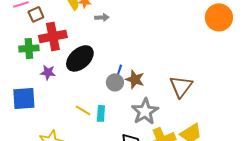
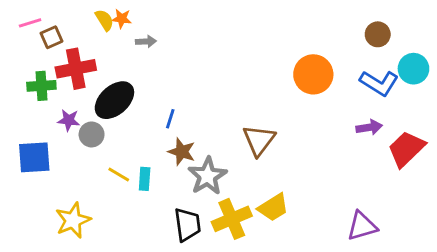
orange circle: (219, 17) -> (313, 74), moved
brown star: (135, 79) -> (182, 152), moved
gray circle: (115, 82) -> (92, 134), moved

